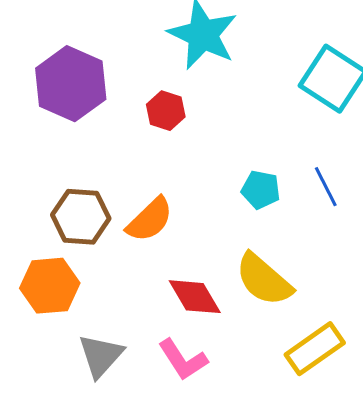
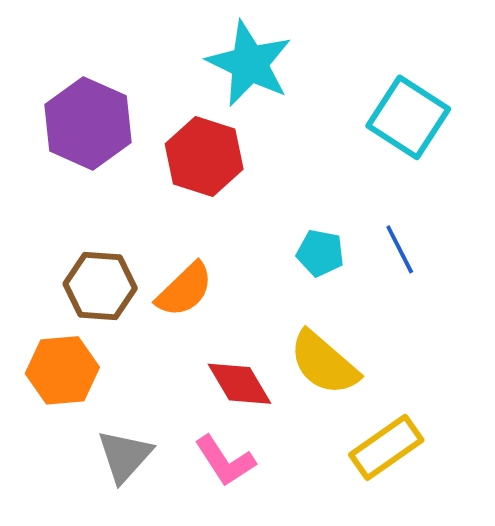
red hexagon: (166, 111) -> (204, 156), size x1.6

